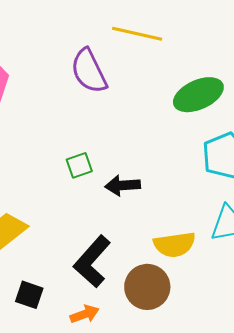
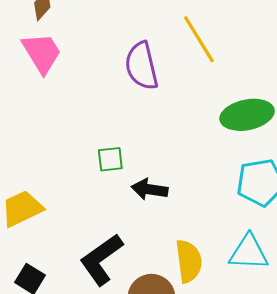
yellow line: (137, 34) -> (199, 39), turned 33
yellow semicircle: (175, 245) -> (189, 261), turned -102

